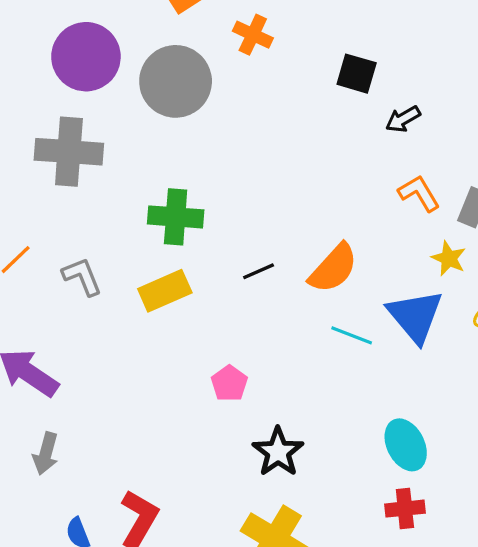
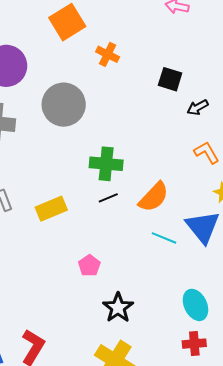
gray circle: (176, 81) -> (64, 105), moved
green cross: (176, 217) -> (106, 164), moved

